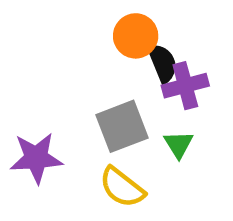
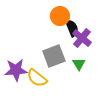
purple cross: (185, 86) -> (82, 38), turned -36
yellow semicircle: (122, 187) -> (37, 78), moved

